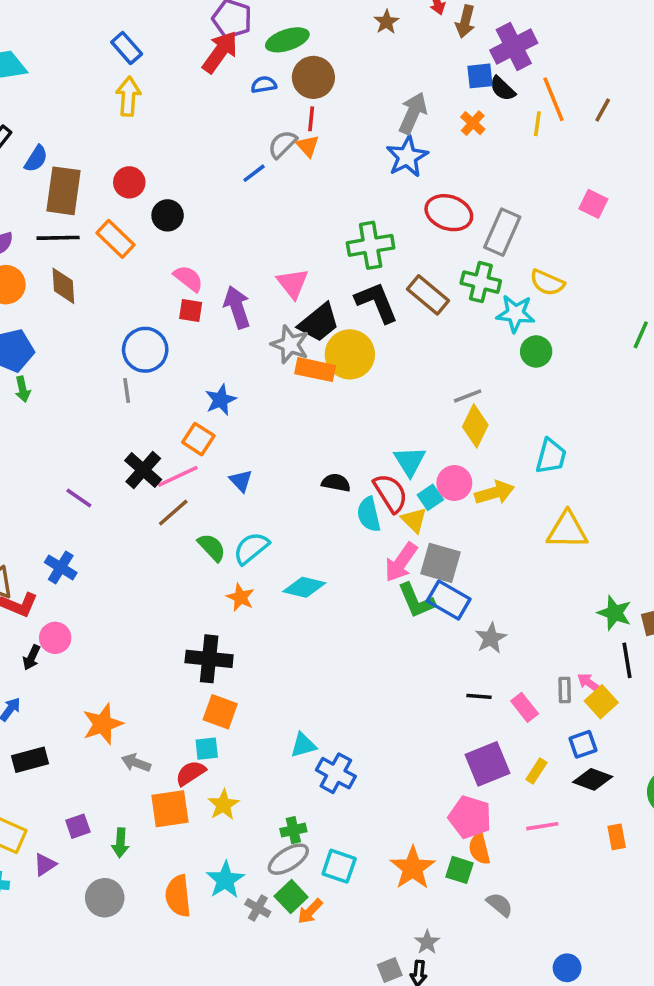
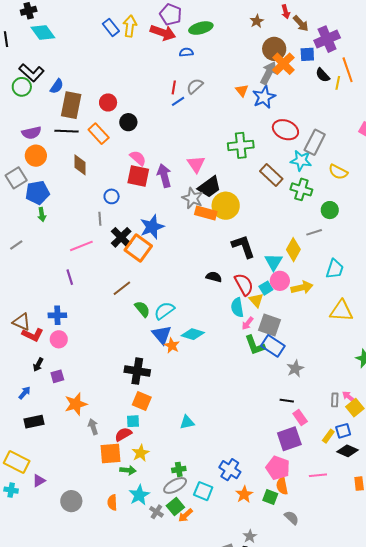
brown arrow: (465, 21) -> (301, 23), turned -60
red arrow: (220, 52) -> (163, 33), turned 70
brown circle: (313, 77) -> (274, 49), moved
black semicircle: (502, 89) -> (323, 75), moved
yellow arrow: (128, 96) -> (130, 26), moved
red line: (311, 119) -> (174, 87), moved
orange cross: (473, 123) -> (283, 64), moved, size x1.6
orange triangle: (308, 146) -> (242, 90), moved
green cross: (481, 282) -> (301, 189), moved
brown diamond: (63, 286) -> (80, 165), moved
black L-shape: (377, 302) -> (243, 246), moved
red square: (191, 311) -> (138, 176), size x1.6
cyan star: (515, 314) -> (301, 160), moved
blue circle: (145, 350) -> (112, 196), size x0.6
gray line: (468, 396) -> (314, 232), moved
blue star: (221, 400) -> (152, 227), size x1.4
orange square: (198, 439) -> (138, 248), size x1.5
cyan triangle: (410, 461) -> (274, 262), moved
black cross: (143, 470) -> (121, 237), moved
pink line: (178, 476) -> (81, 246), moved
blue triangle: (241, 481) -> (162, 335), moved, size x1.5
purple line: (79, 498) -> (70, 277), turned 35
cyan semicircle: (369, 514) -> (237, 307), moved
pink arrow: (401, 562) -> (248, 323), size x0.6
blue cross: (61, 567) -> (57, 315), turned -36
orange star: (240, 597) -> (172, 346), moved
pink circle: (55, 638) -> (59, 339), moved
pink rectangle: (525, 707) -> (300, 418), moved
gray arrow: (136, 763) -> (93, 427), turned 49
yellow rectangle: (536, 771) -> (328, 436), moved
blue cross: (336, 773) -> (230, 470), moved
purple square: (78, 826) -> (57, 376), moved
green arrow: (120, 843) -> (128, 470), moved, turned -91
orange star: (413, 868) -> (244, 494), size x0.7
orange semicircle: (178, 896) -> (112, 502), size x0.7

